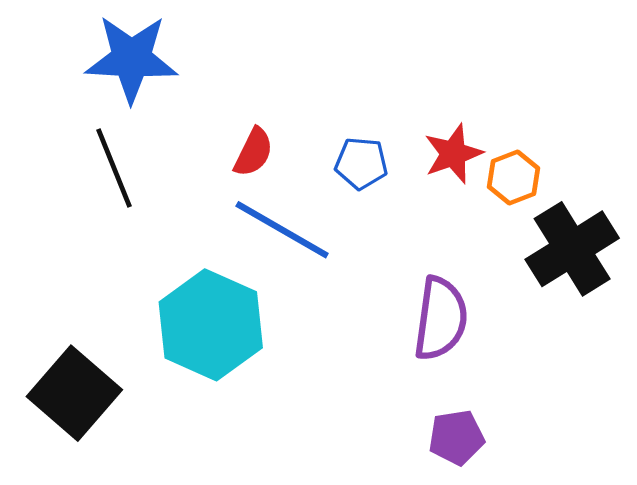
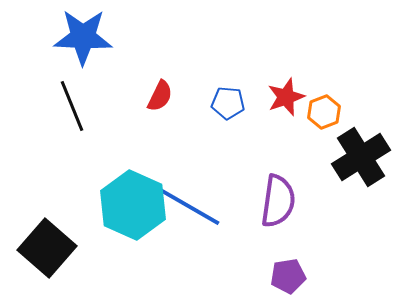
blue line: (282, 230) -> (190, 207), moved

